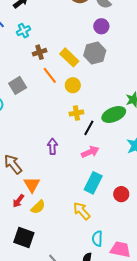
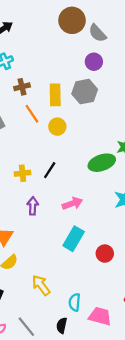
yellow rectangle: (69, 57) -> (55, 95), turned 42
yellow cross: (76, 113) -> (23, 173), moved
black line: (89, 128) -> (50, 170), moved
purple arrow: (52, 146) -> (33, 206), moved
yellow arrow: (82, 211) -> (41, 285), moved

